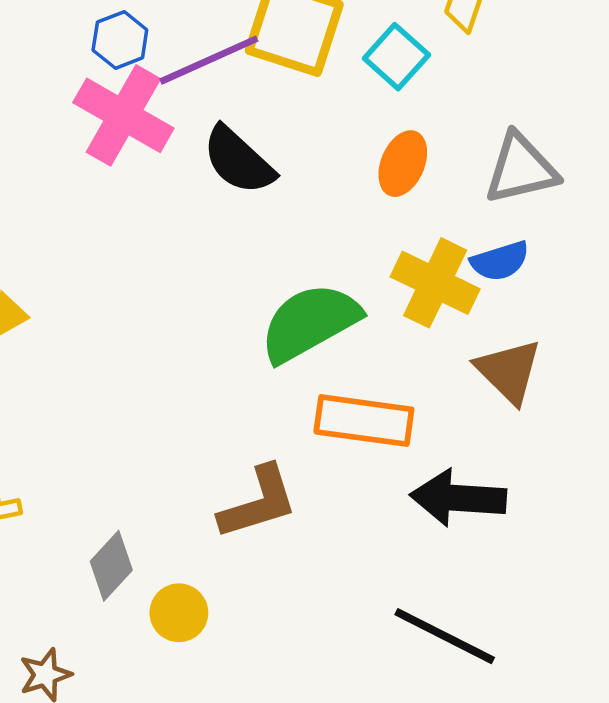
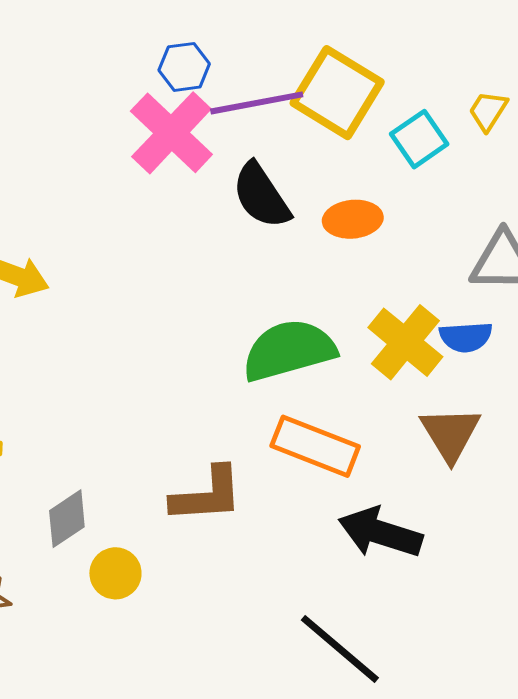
orange ellipse: (403, 164) -> (353, 219), moved, turned 48

